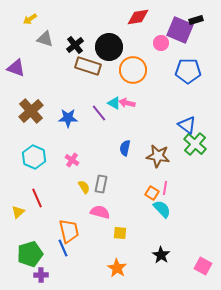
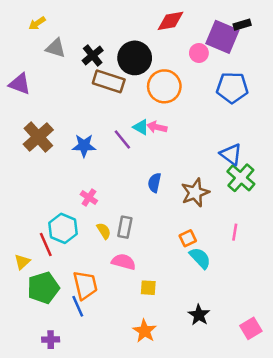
brown star: (158, 156) -> (195, 193), turned -30
cyan hexagon: (34, 157) -> (63, 228), moved
pink line: (165, 188) -> (235, 232), moved
orange square: (152, 193) -> (188, 238), turned 32
green pentagon: (30, 254) -> (43, 288), moved
pink square: (203, 266) -> (251, 328), turned 30

